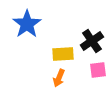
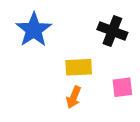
black cross: (92, 41) -> (112, 31), moved, turned -35

